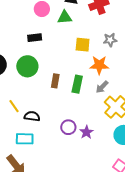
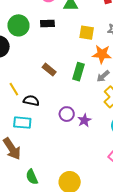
black rectangle: (35, 38) -> (47, 23), moved
green circle: (27, 66) -> (18, 25), moved
brown rectangle: (55, 81) -> (49, 70), moved, turned -64

